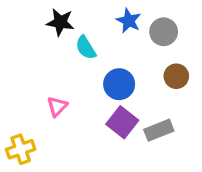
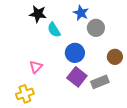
gray circle: (164, 32) -> (96, 28), moved
brown circle: (176, 76) -> (115, 57), moved
yellow cross: (21, 149) -> (25, 94), moved

